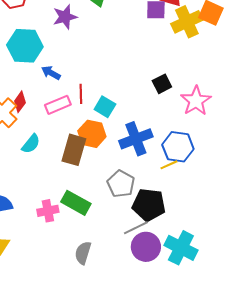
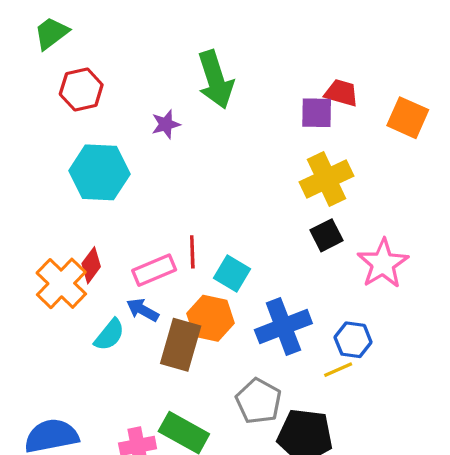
purple star: (65, 17) -> (166, 124), size x0.7
yellow cross: (187, 22) -> (327, 179), moved
blue arrow: (51, 73) -> (143, 310), moved
blue hexagon: (178, 147) -> (353, 340), size x0.7

